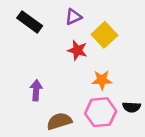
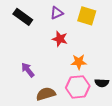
yellow square: (104, 35) -> (87, 16), moved, turned -30
purple arrow: (36, 90) -> (28, 70), turned -42

